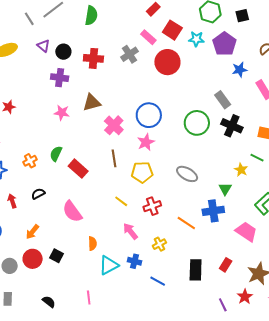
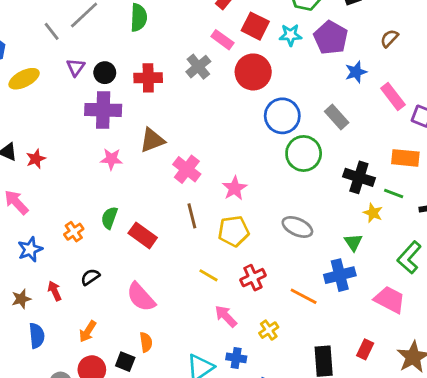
purple triangle: (43, 46) -> (76, 67), turned 32
purple cross: (60, 78) -> (103, 110), size x1.4
blue circle: (149, 115) -> (282, 116), moved
black cross: (232, 126) -> (359, 177), moved
orange semicircle: (92, 243) -> (146, 342), moved

